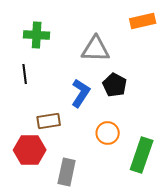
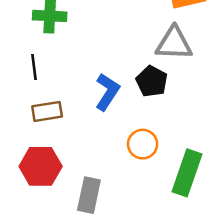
gray triangle: (96, 49) -> (174, 43), moved
brown rectangle: (49, 121) -> (47, 111), moved

